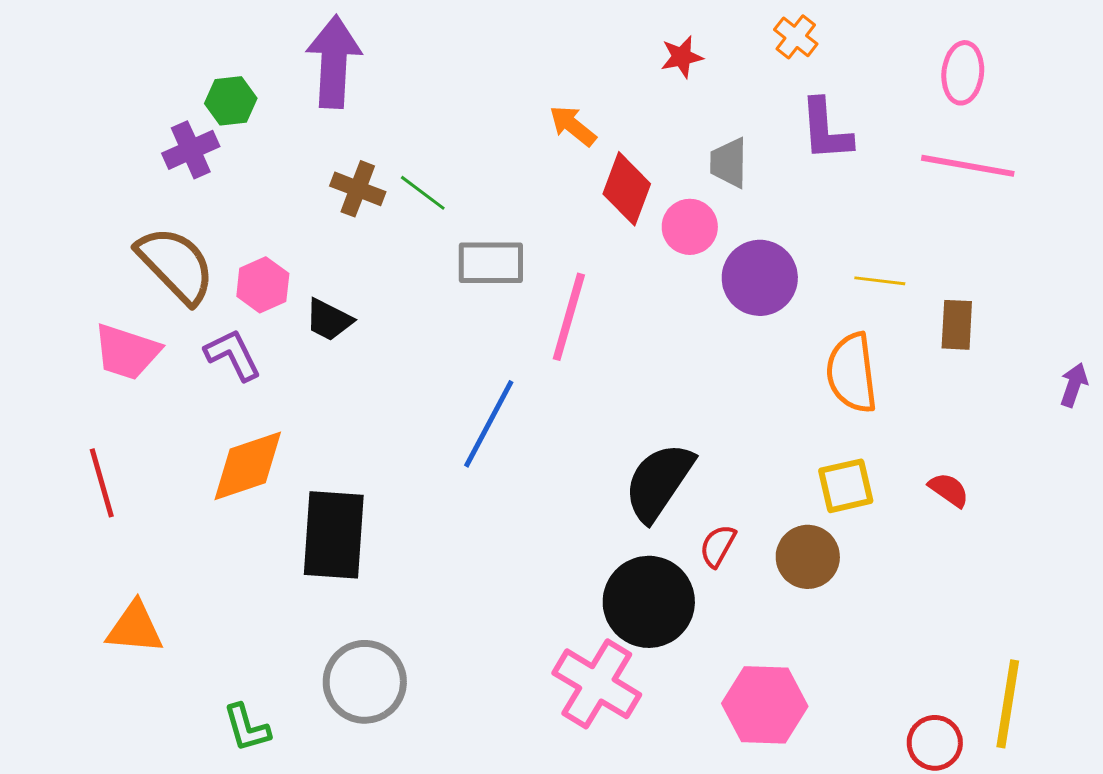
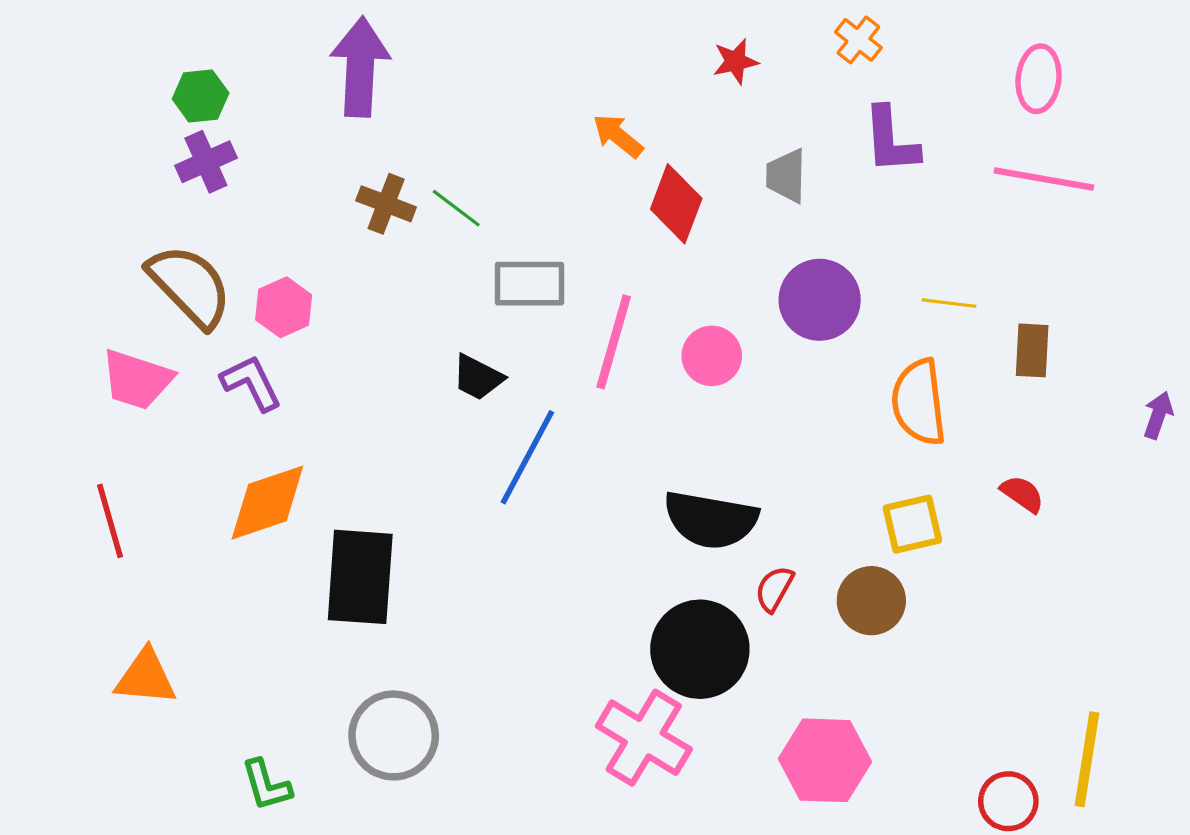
green hexagon: (231, 101) -> (201, 96), moved
pink circle: (690, 227) -> (712, 356), moved
black trapezoid: (329, 320) -> (478, 377), moved
black semicircle: (659, 482) -> (711, 520), turned -114
red semicircle: (949, 490) -> (1022, 494), moved

